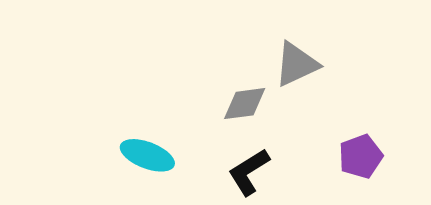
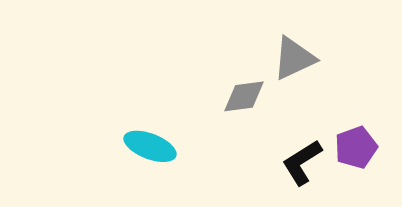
black L-shape: (249, 172) -> (302, 162), moved

